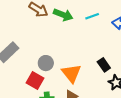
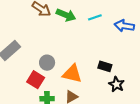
black rectangle: (104, 65) -> (105, 66), turned -40
orange triangle: (71, 73) -> (72, 74), turned -40

